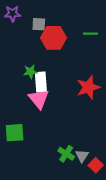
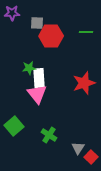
green square: (15, 133) -> (14, 126), turned -36
green cross: (66, 154) -> (49, 135), moved

